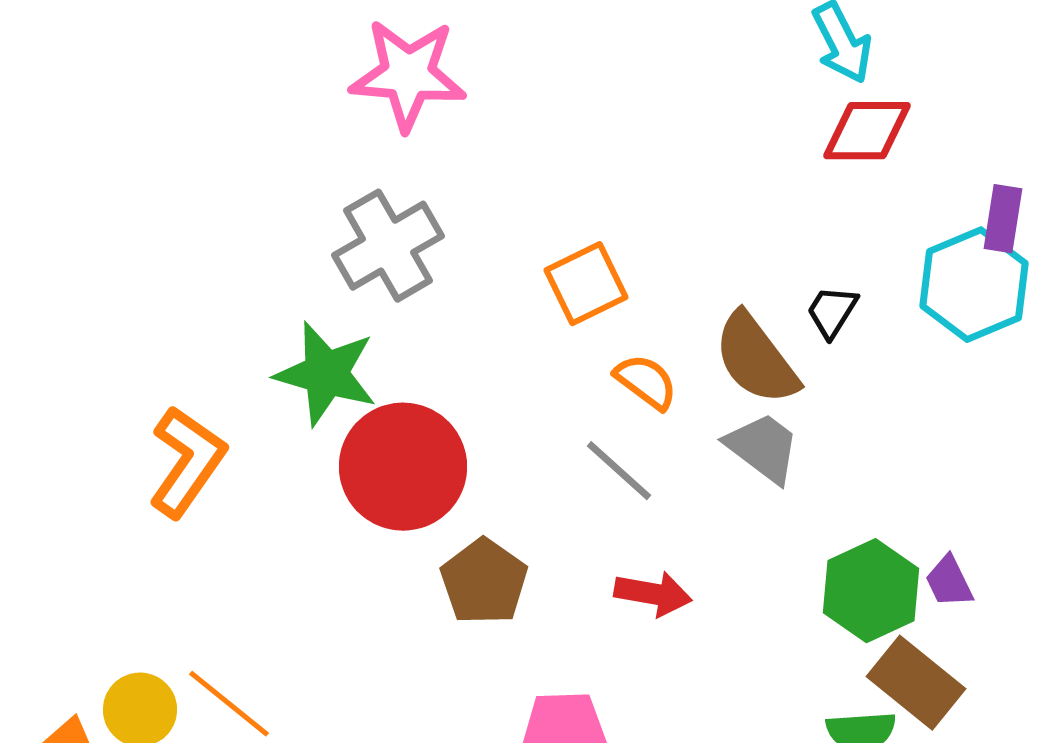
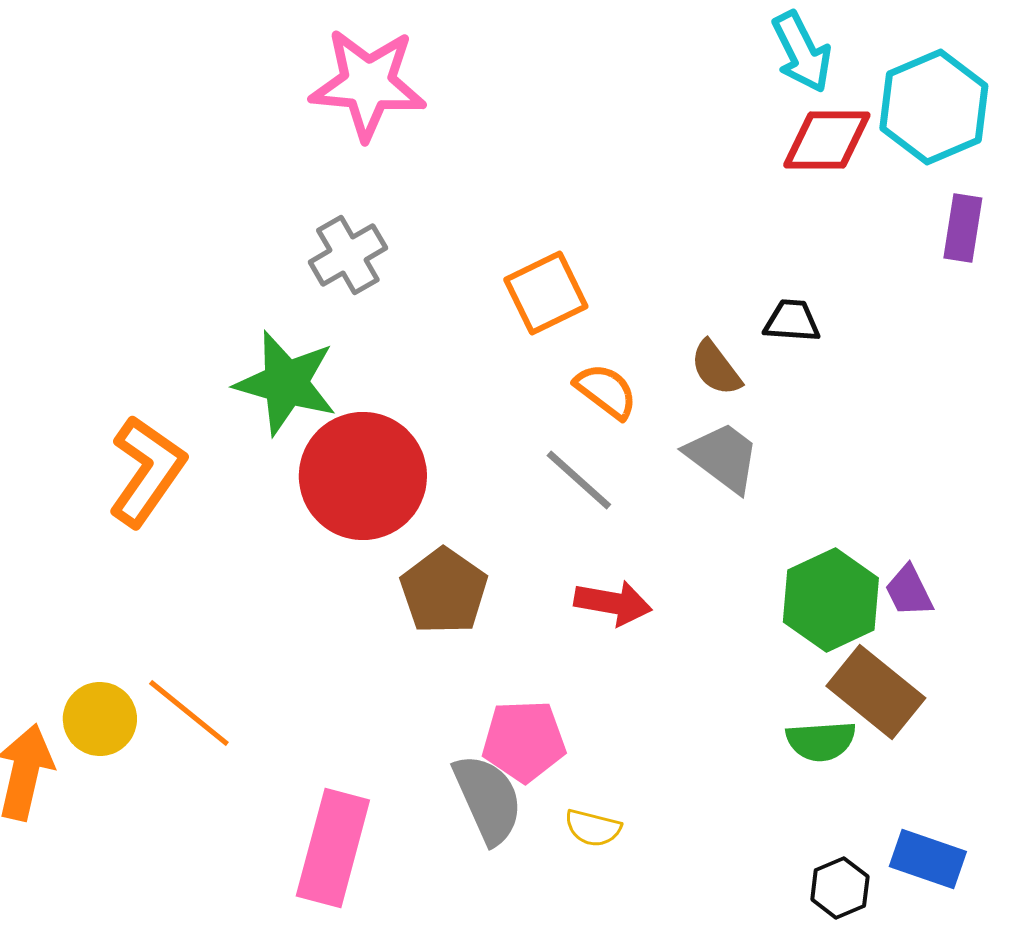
gray cross: (388, 246) -> (348, 255), size x0.7
cyan hexagon: (974, 285) -> (934, 107), moved
black trapezoid: (832, 312) -> (792, 321), turned 62
brown semicircle: (756, 359) -> (716, 368), size x0.6

